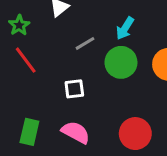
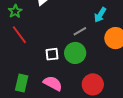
cyan arrow: (125, 28) -> (100, 15), moved
gray line: (85, 43) -> (80, 31), moved
green circle: (121, 62) -> (75, 53), moved

